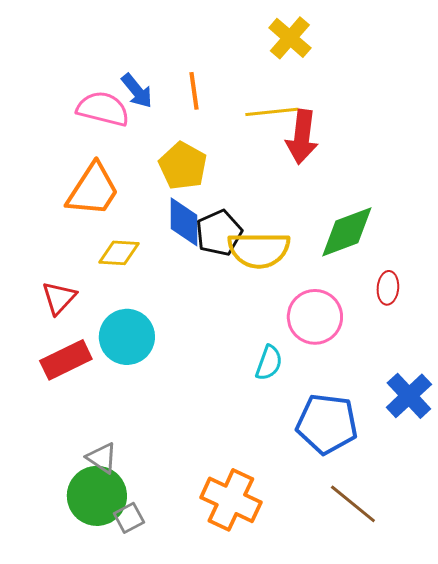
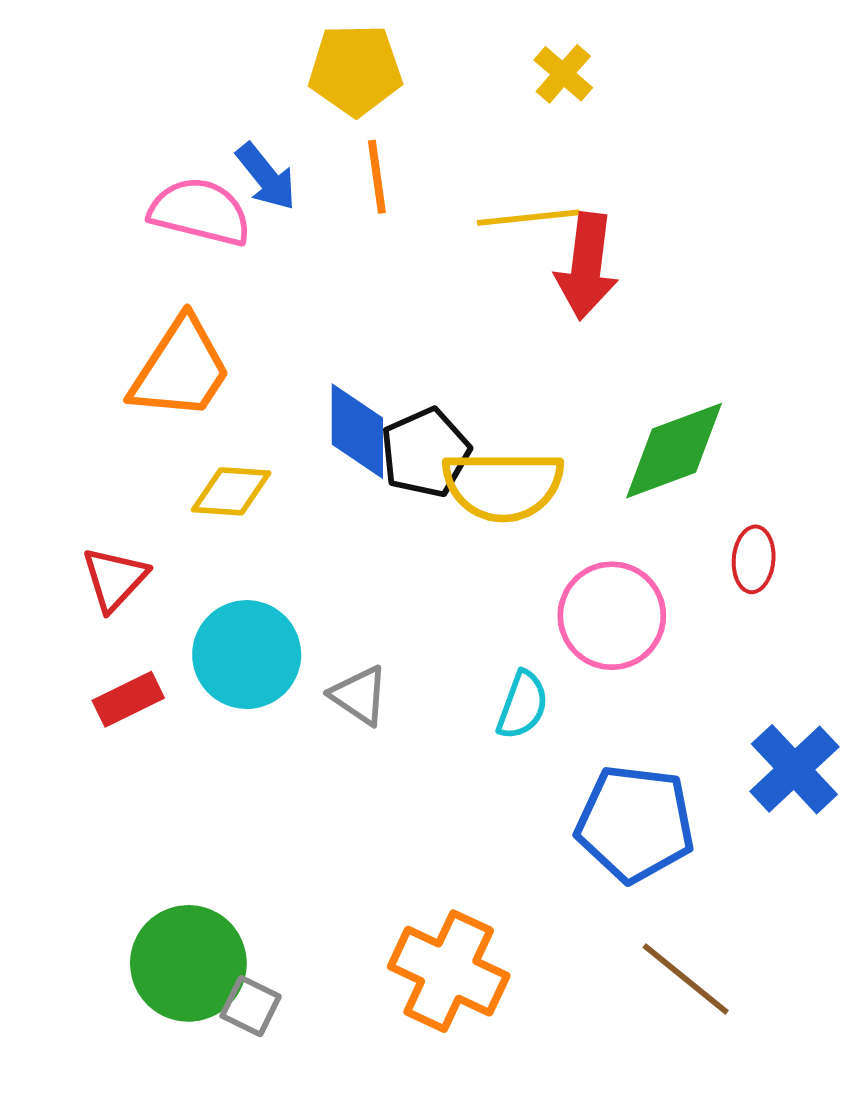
yellow cross: (290, 38) -> (563, 74), size x0.7
yellow pentagon: (183, 166) -> (355, 70), moved, turned -30
red rectangle: (66, 360) -> (128, 699), size x0.7
gray triangle: (102, 458) -> (359, 695), moved
gray square: (129, 518) -> (251, 1006), turned -36

